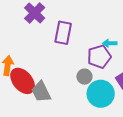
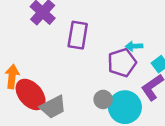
gray circle: (84, 77) -> (103, 99), moved
gray trapezoid: (41, 92) -> (53, 107), turned -90

